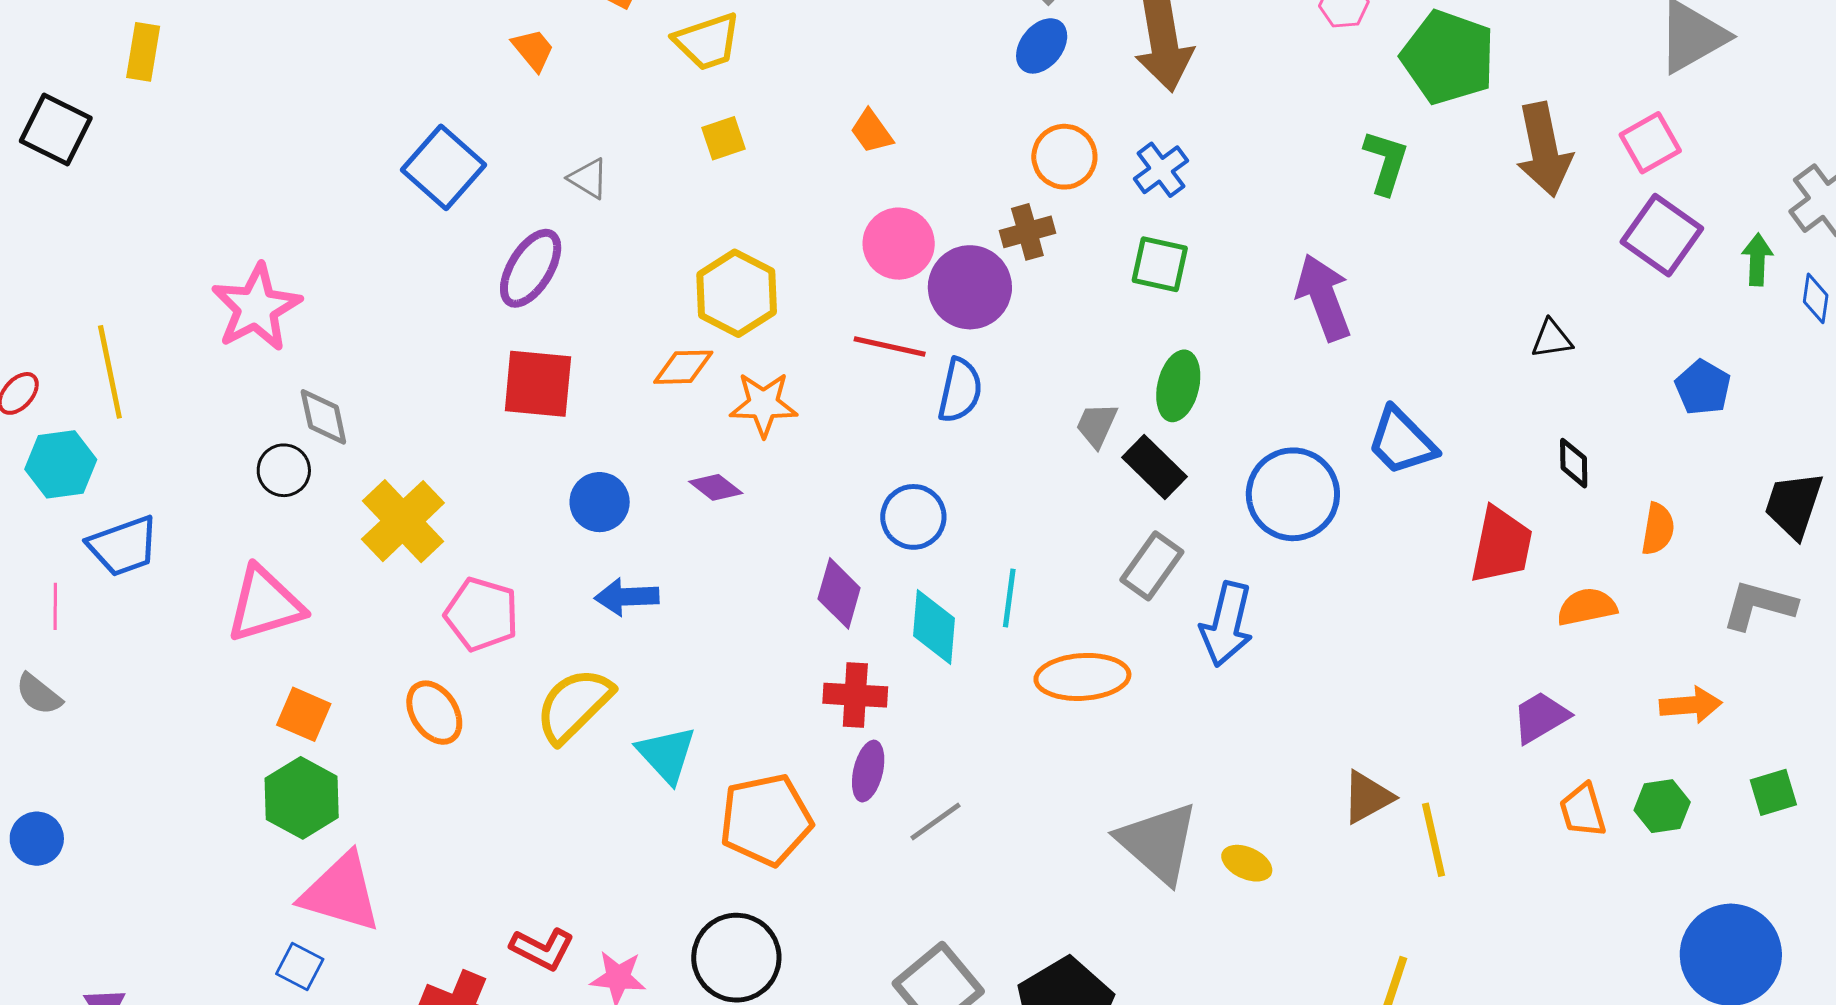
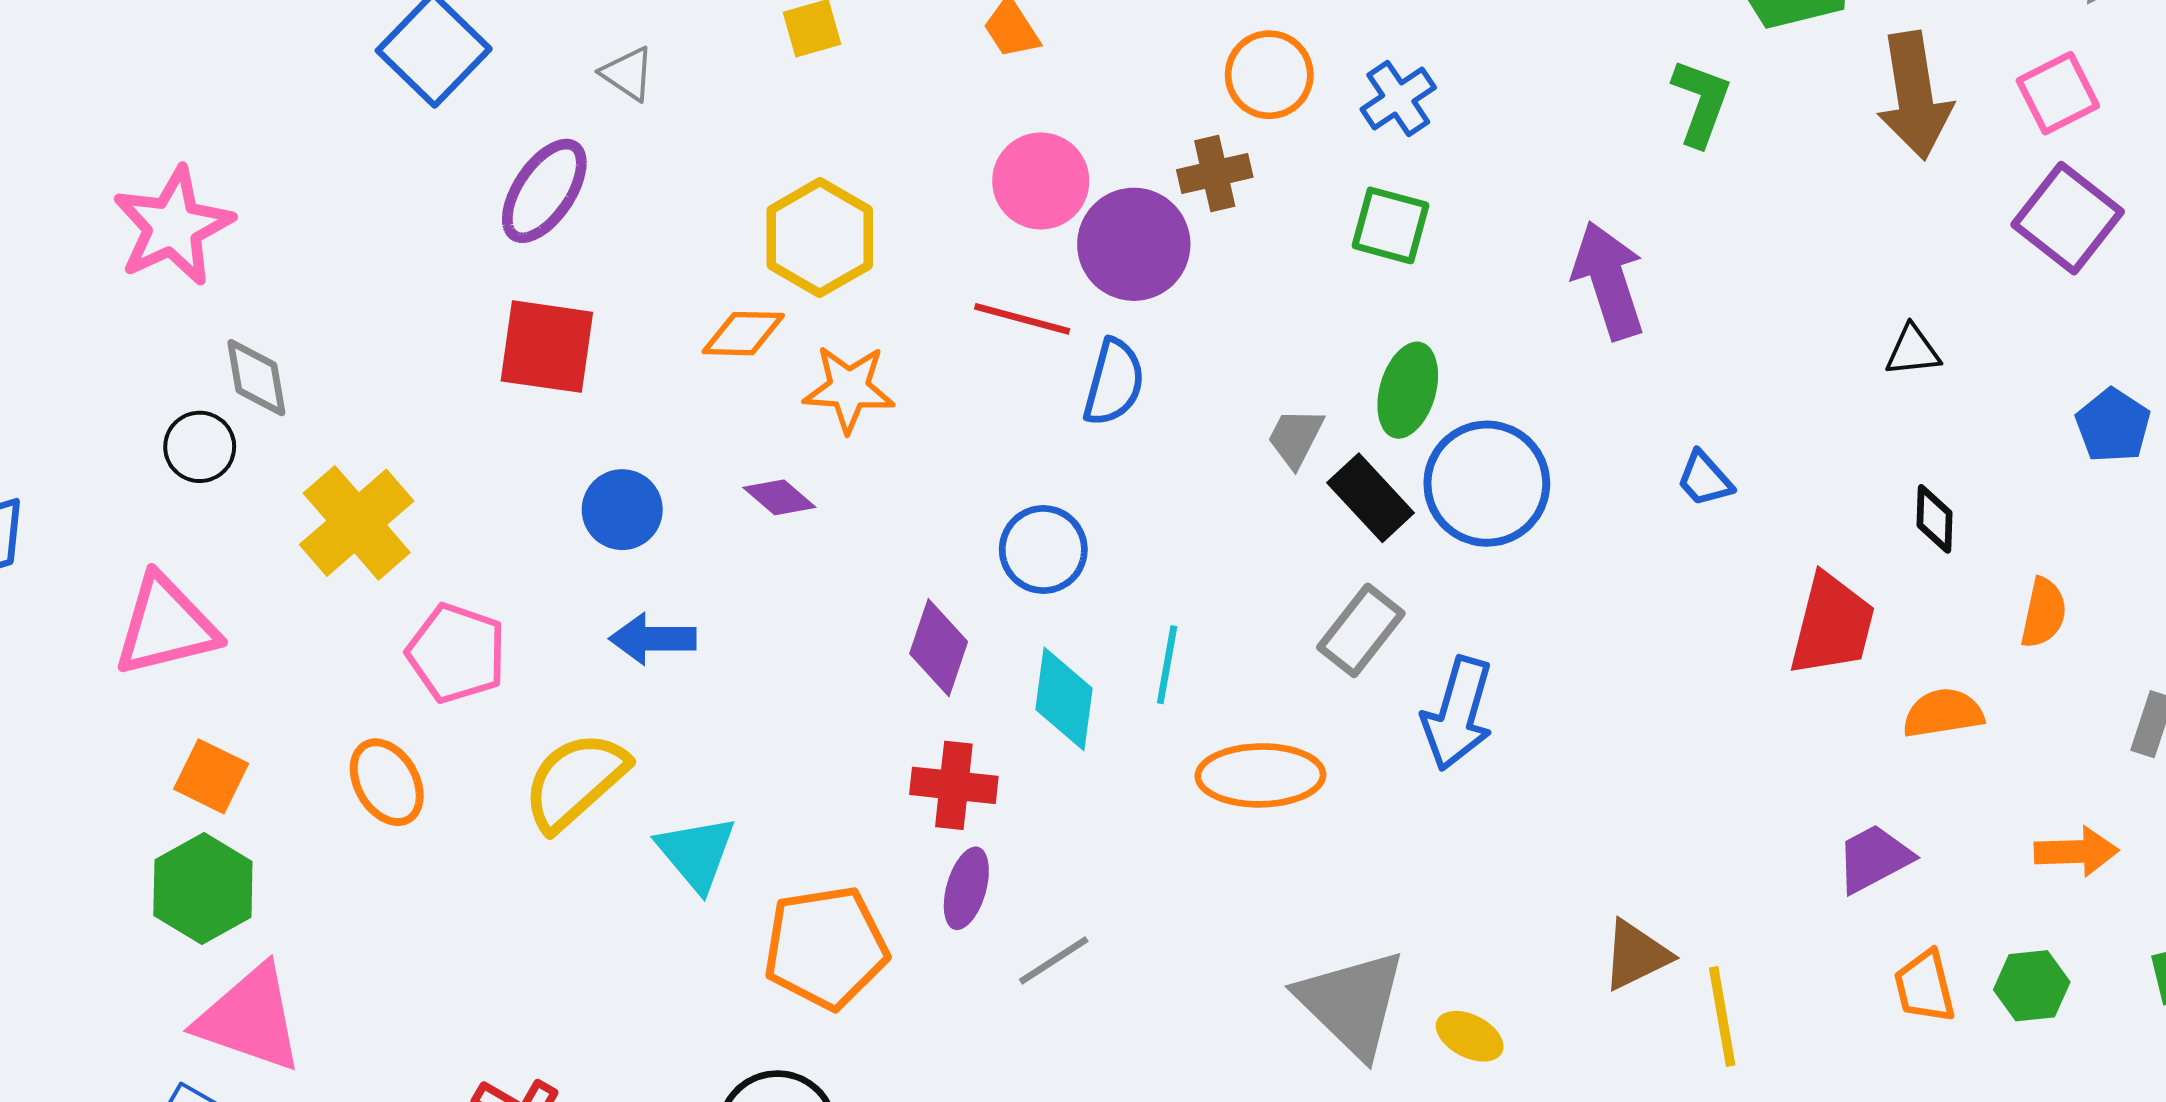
blue trapezoid: (1402, 441) -> (1705, 479), size x0.6
blue circle: (1293, 494) -> (1487, 484), moved

